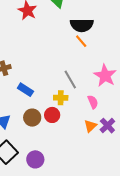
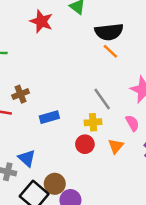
blue rectangle: (25, 90) -> (49, 117), turned -42
brown circle: (32, 118) -> (55, 184), moved
orange triangle: (90, 126) -> (116, 146), moved

